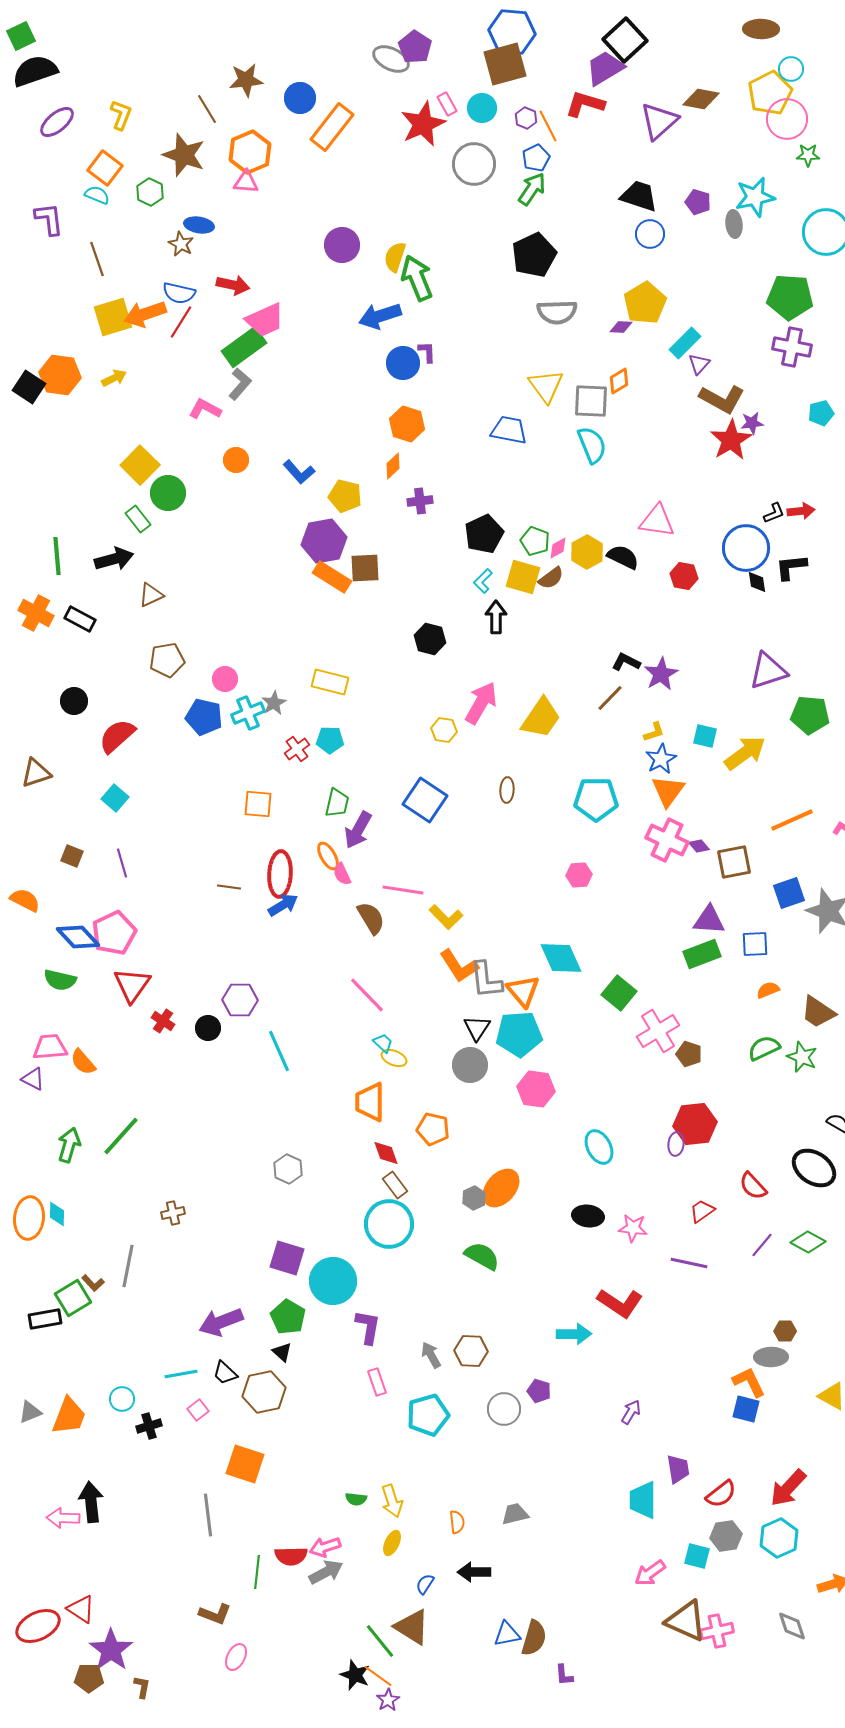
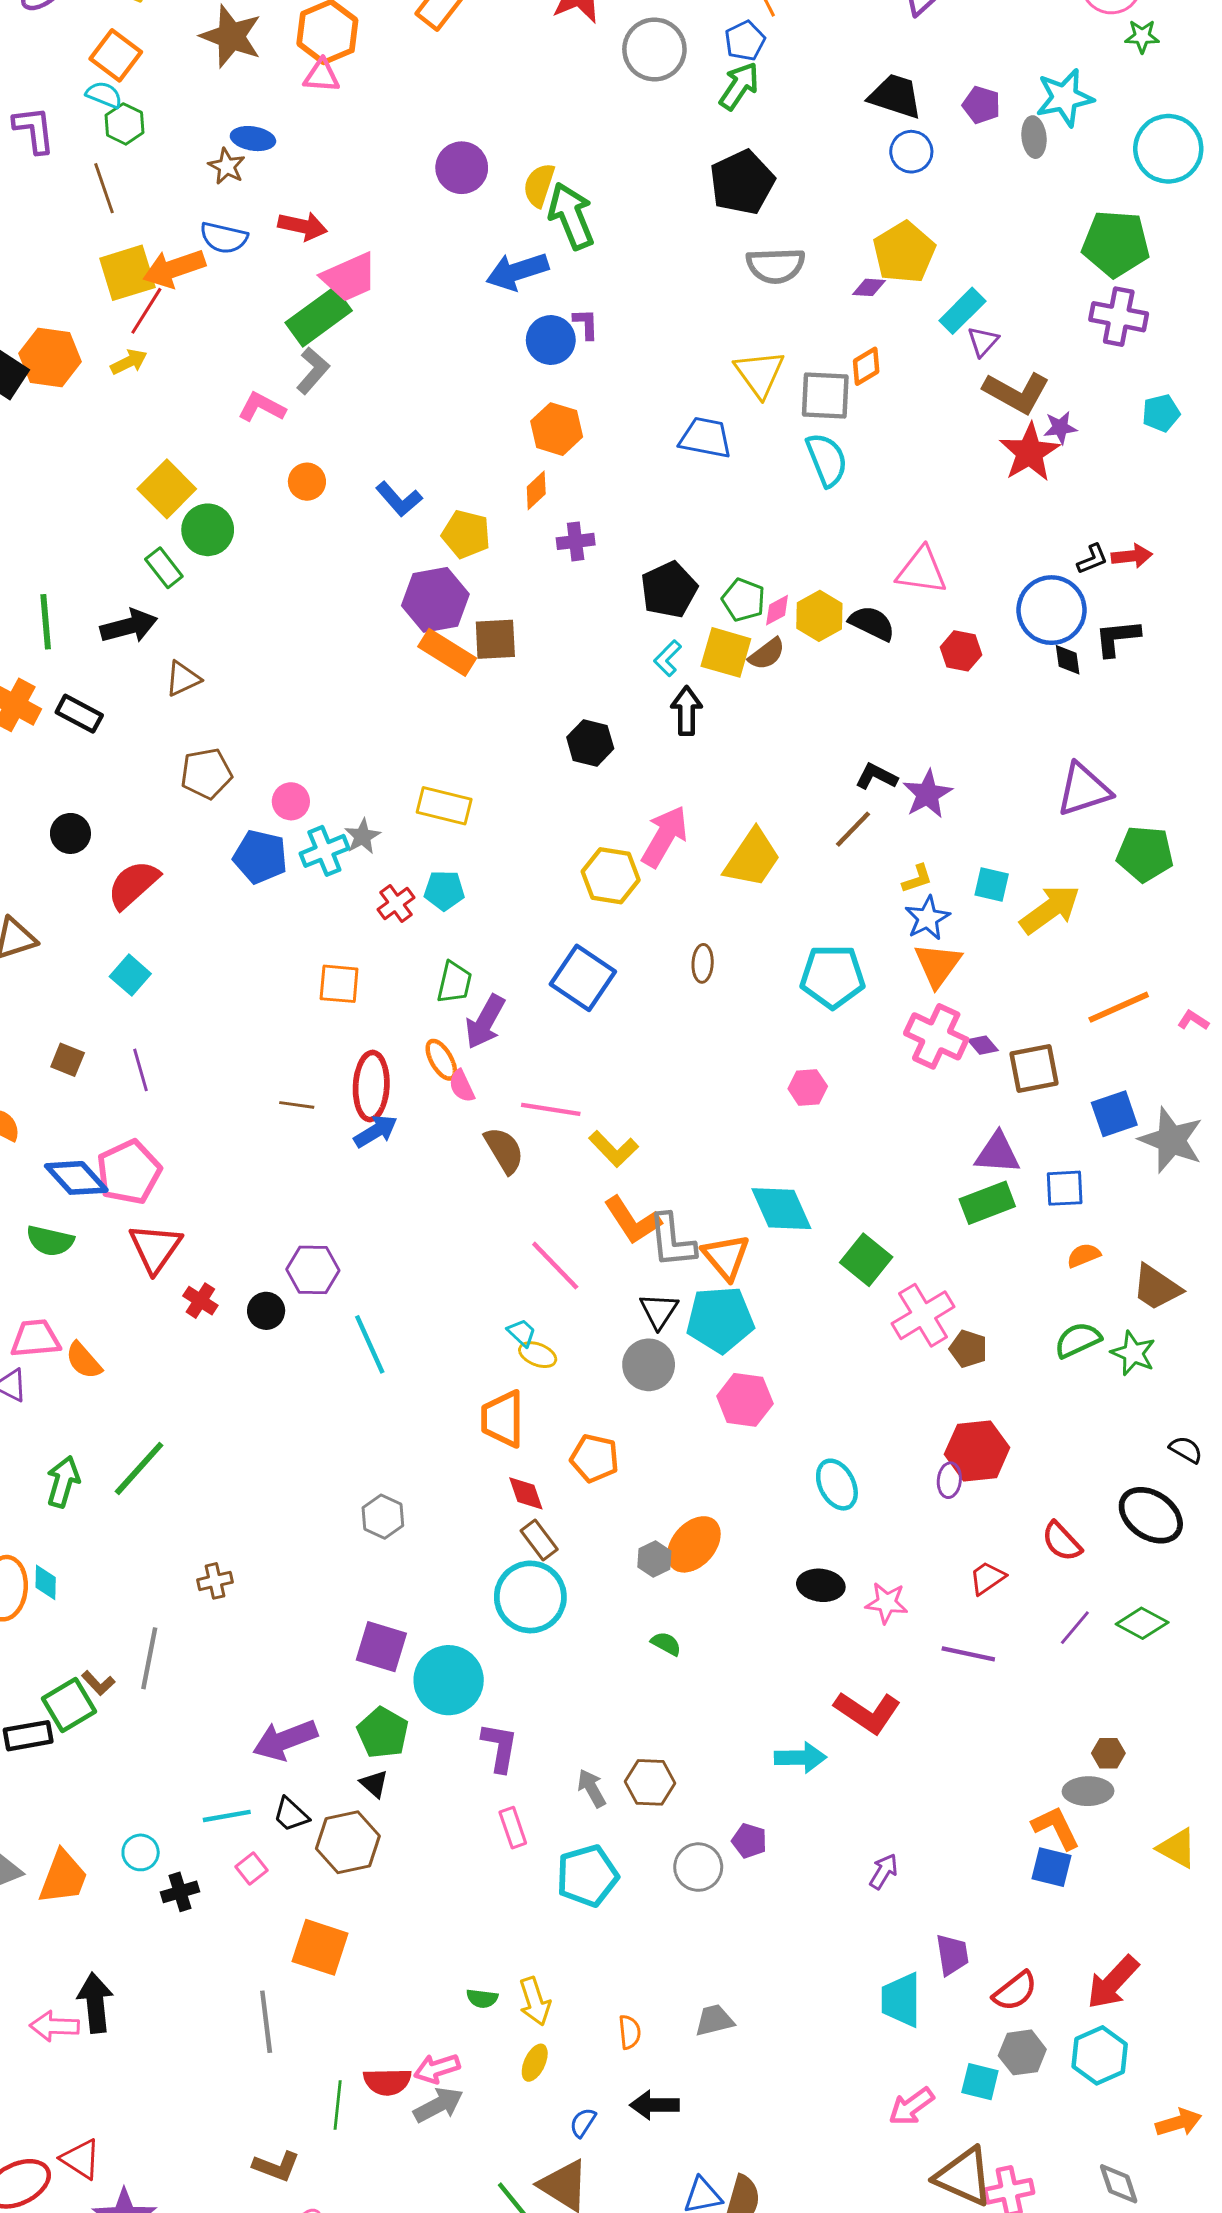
green hexagon: (150, 192) -> (124, 124), moved
red line: (181, 322) -> (146, 311), moved
yellow hexagon: (444, 730) -> (611, 876), size x1.5
pink line: (367, 995) -> (555, 1266), moved
green semicircle: (482, 1256) -> (666, 1644), size x0.6

